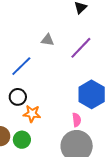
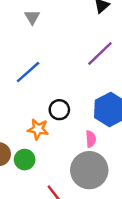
gray triangle: (48, 40) -> (32, 17), moved, turned 48
black circle: (18, 97) -> (59, 110), moved

